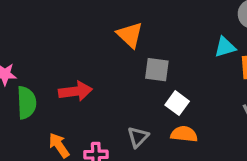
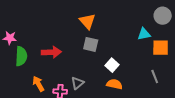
gray square: (157, 70) -> (91, 44), moved
gray triangle: (138, 137) -> (77, 83), moved

